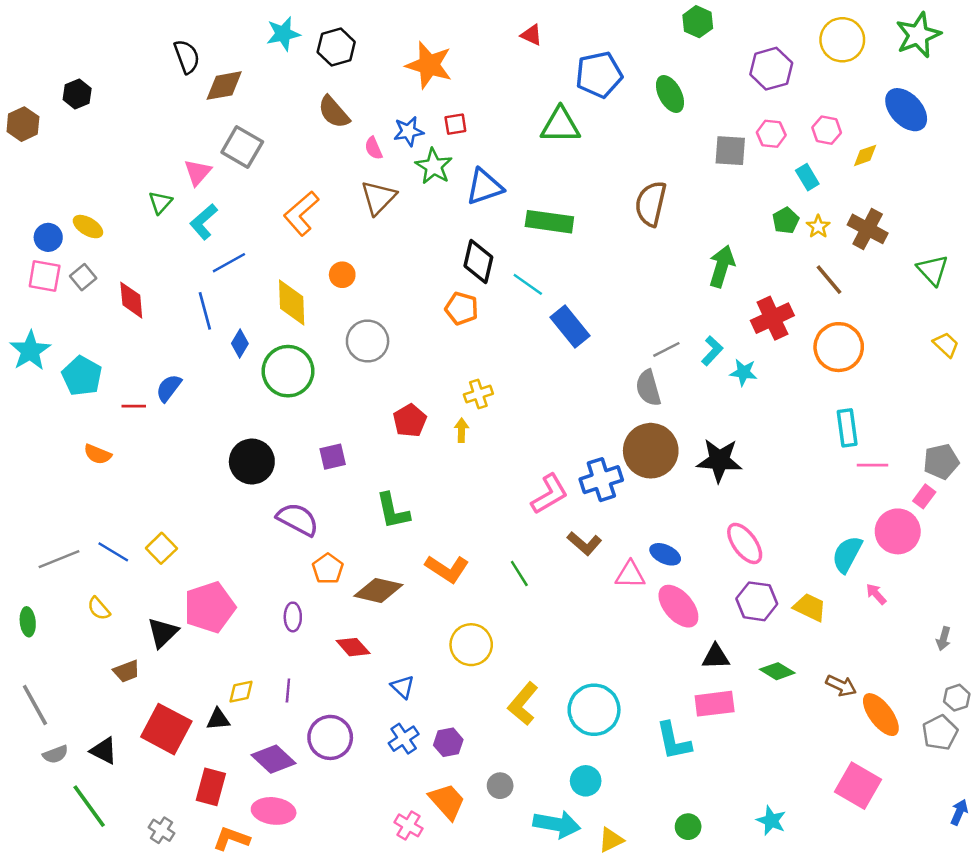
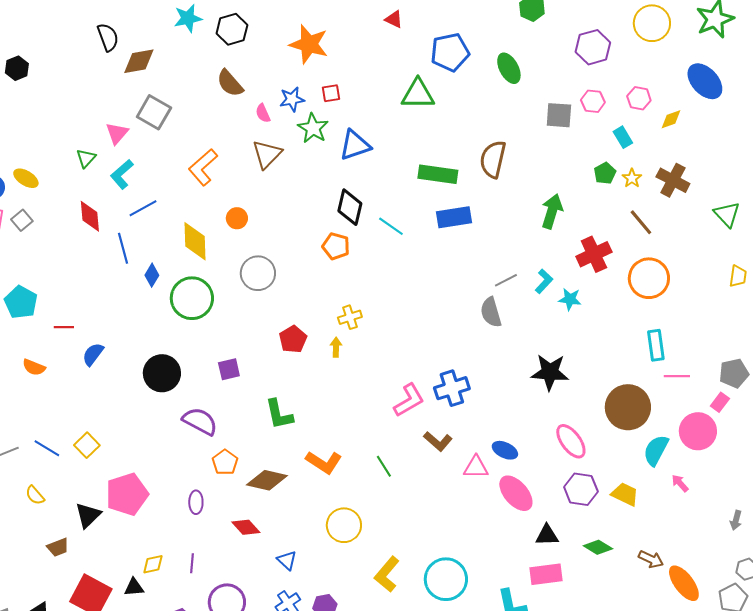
green rectangle: (549, 222) -> (438, 174), moved
red diamond: (131, 300) -> (90, 216), moved
blue rectangle: (570, 327) -> (454, 217), moved, turned -60
yellow trapezoid: (946, 345) -> (738, 276), turned 55
blue semicircle: (169, 388) -> (93, 354), moved
brown circle: (651, 451) -> (628, 407), moved

